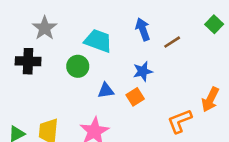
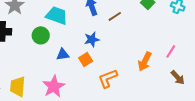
orange L-shape: (180, 121) -> (108, 78), moved

